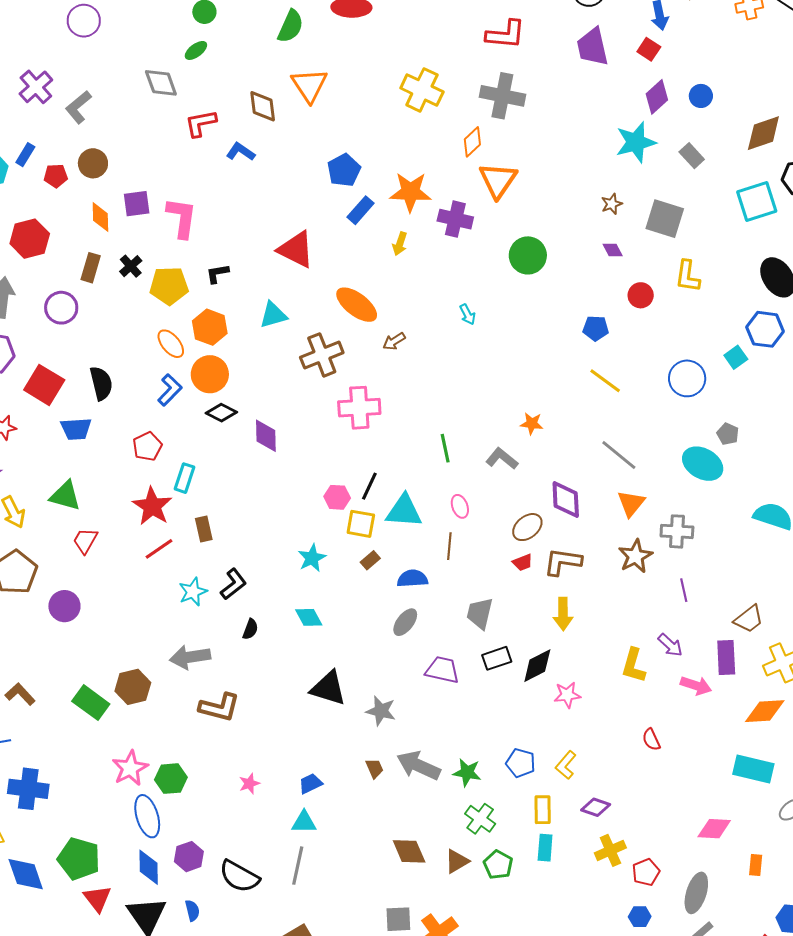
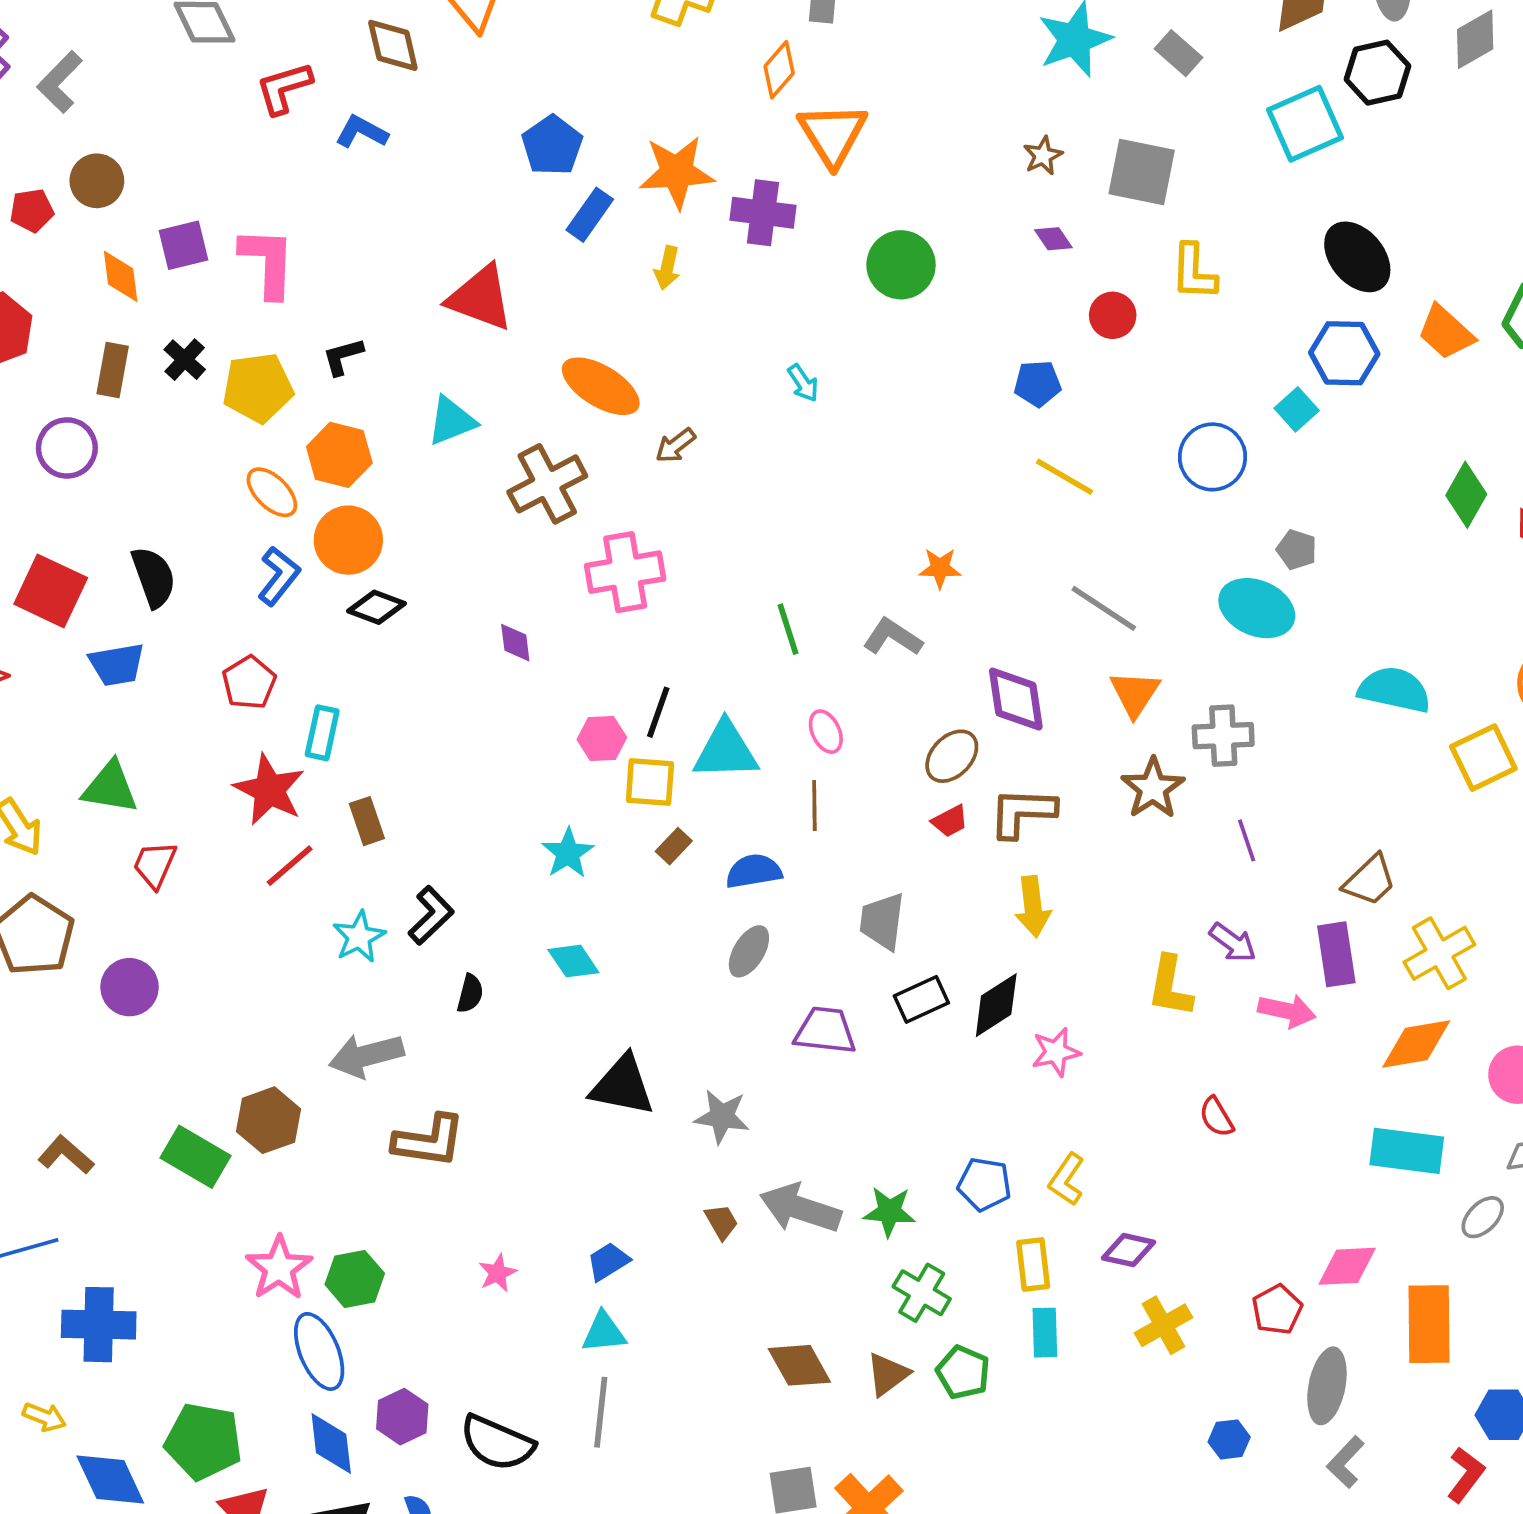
purple diamond: (266, 436) -> (515, 643), moved, size x0.7
orange rectangle: (756, 865) -> (1429, 1324), size x2.0
red pentagon: (646, 872) -> (1277, 1310), moved

